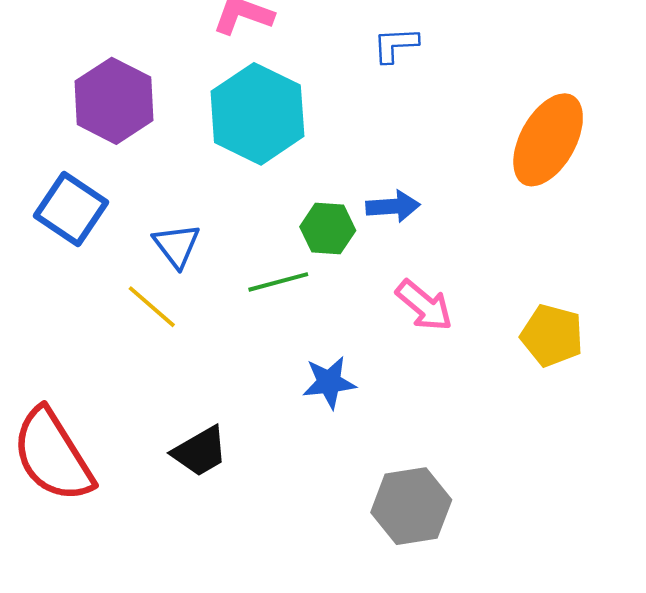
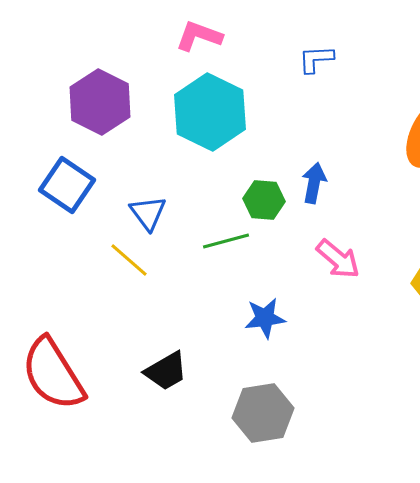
blue arrow: (393, 206) -> (314, 183), turned -75
gray hexagon: (411, 506) -> (263, 413), moved

